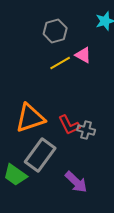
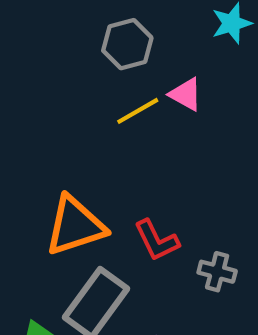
gray cross: (86, 130) -> (217, 272), moved

